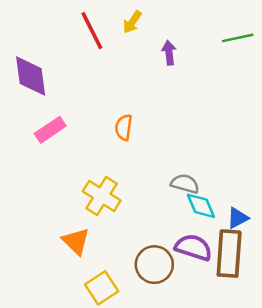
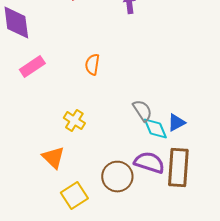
gray semicircle: (185, 184) -> (142, 110), turned 40
yellow cross: (102, 196) -> (74, 120), size x0.7
blue triangle: (238, 218) -> (176, 122), moved

